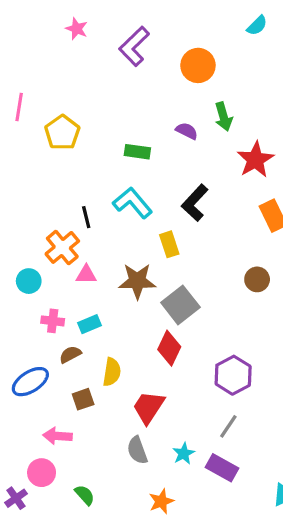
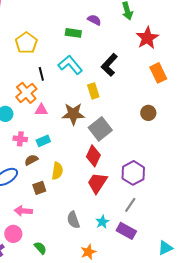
purple semicircle: (187, 131) -> (94, 20), moved
yellow pentagon: (62, 133) -> (26, 43), moved
red trapezoid: (148, 407) -> (97, 183), moved

